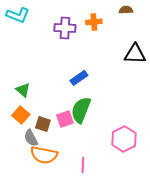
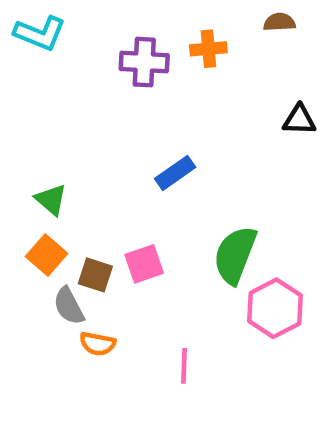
black triangle: (135, 54) -> (299, 120), size x0.7
green semicircle: (81, 110) -> (235, 255), moved
orange semicircle: (44, 155) -> (98, 344), size x0.6

